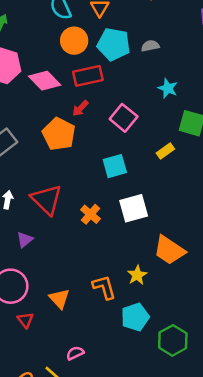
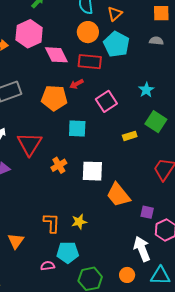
gray semicircle: (150, 46) -> (156, 41), moved
orange pentagon: (59, 134) -> (54, 98), turned 30
cyan square: (115, 166) -> (77, 129), moved
orange trapezoid: (169, 250) -> (118, 195), moved
orange triangle: (59, 299) -> (16, 241), moved
pink semicircle: (75, 353) -> (48, 266), moved

